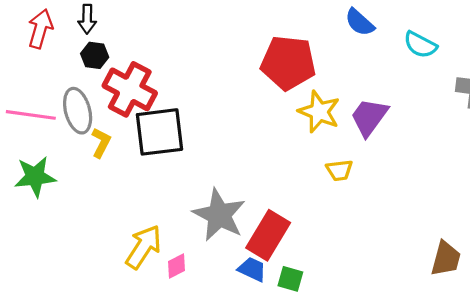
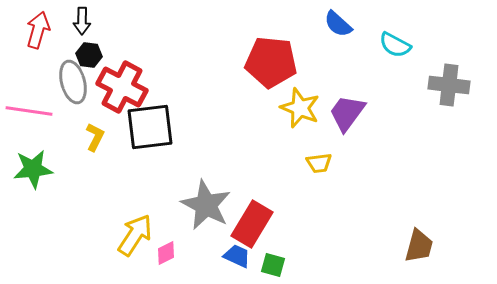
gray ellipse: (78, 111) -> (73, 82), moved

